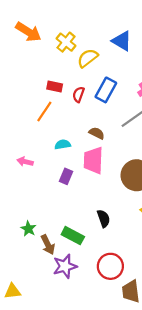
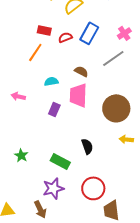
red semicircle: (79, 94) -> (65, 37), turned 48
brown arrow: (48, 245) -> (40, 209), moved

